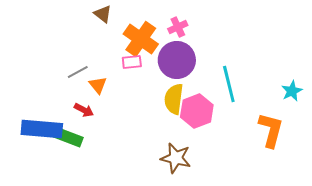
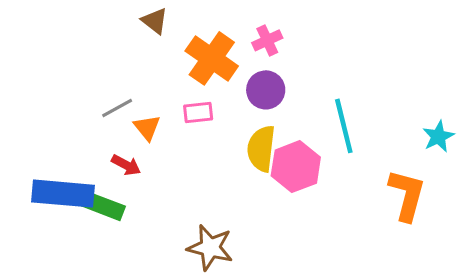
purple circle: (177, 60) -> (266, 90), size x0.7
pink rectangle: (132, 62) -> (198, 112), moved
brown star: (176, 158) -> (210, 248), moved

